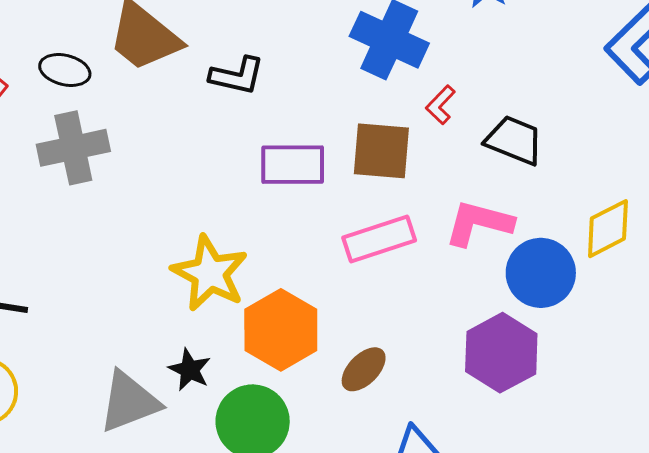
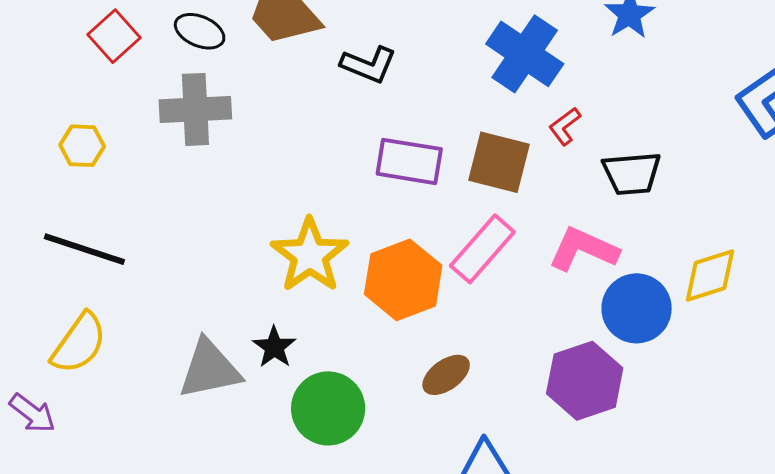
black trapezoid: (514, 140) -> (632, 173), turned 144
pink rectangle: (379, 239) -> (482, 249), turned -40
orange hexagon: (281, 330) -> (403, 280), moved

